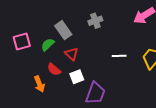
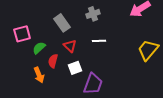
green semicircle: (48, 45) -> (39, 48), moved
white line: (119, 56) -> (99, 41), moved
red semicircle: (54, 69) -> (53, 61), turned 64

